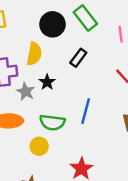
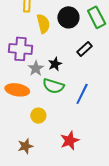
yellow semicircle: (34, 54) -> (43, 24), moved, turned -36
green semicircle: (52, 122) -> (53, 86), moved

